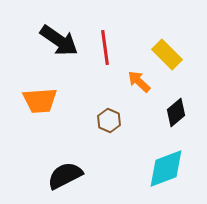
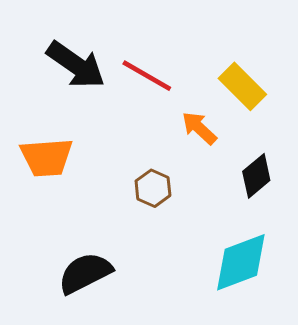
red line: (105, 48) -> (147, 76), turned -52

